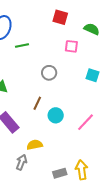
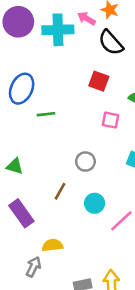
gray circle: (49, 73) -> (85, 162), moved
cyan circle: (56, 115) -> (95, 203), moved

